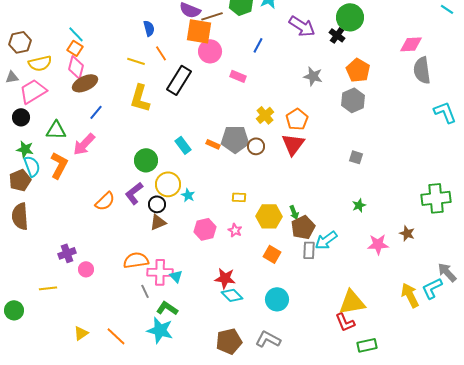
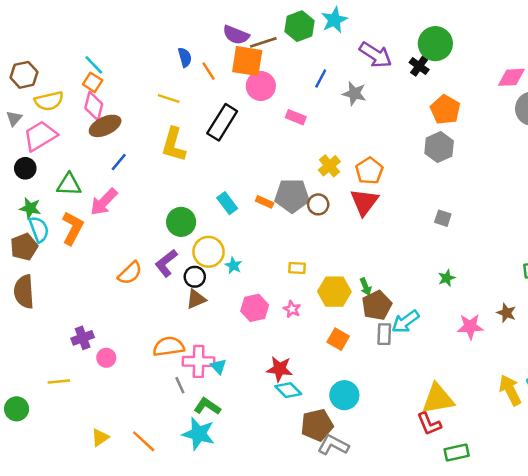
orange line: (161, 53) -> (208, 71), moved
gray star: (313, 76) -> (354, 93), moved
gray triangle: (12, 77) -> (14, 118), turned -40
brown pentagon: (229, 341) -> (317, 425), moved

